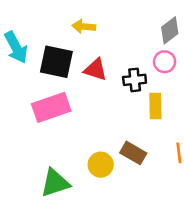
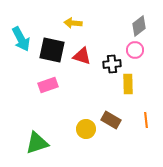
pink rectangle: (51, 107) -> (48, 85), size x0.7
green triangle: (55, 183) -> (37, 143), moved

